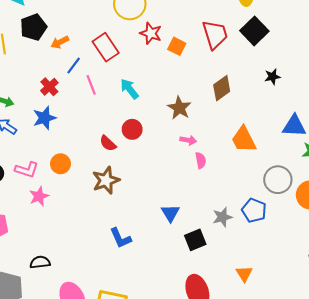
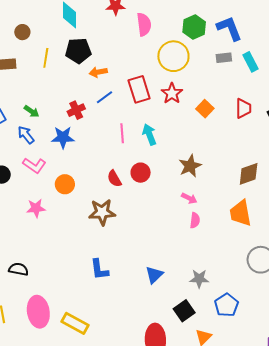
red star: (151, 33) -> (172, 93), moved
red trapezoid: (215, 35) -> (243, 108), size x0.7
pink line: (91, 85) -> (122, 133), moved
brown diamond: (222, 88) -> (249, 174), moved
pink L-shape: (27, 170) -> (34, 165), moved
blue pentagon: (254, 210) -> (226, 305), moved
blue triangle: (170, 213) -> (154, 275), moved
black square: (195, 240) -> (184, 311), moved, turned -30

